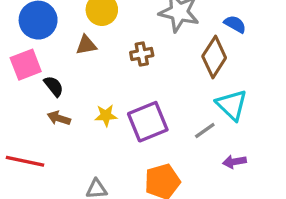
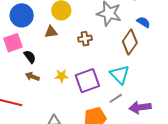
cyan triangle: (232, 105) -> (120, 75), moved
gray line: (205, 130) -> (116, 98), moved
purple arrow: (234, 162) -> (140, 107), size x1.5

